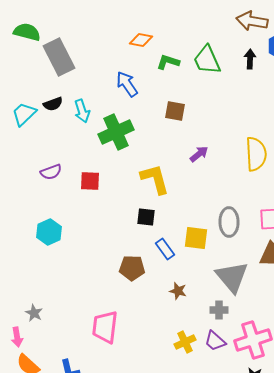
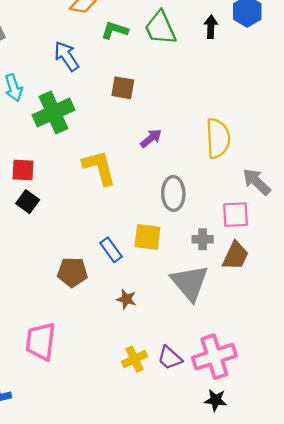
black square: (146, 217) -> (28, 202), moved, turned 30
gray ellipse: (229, 222) -> (173, 193), moved
gray cross: (219, 310) -> (203, 239), moved

